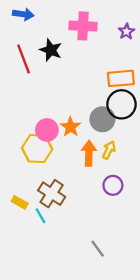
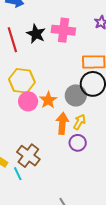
pink cross: (83, 26) -> (63, 30), moved
yellow hexagon: (37, 149) -> (22, 81), moved
purple circle: (113, 185) -> (78, 143), moved

